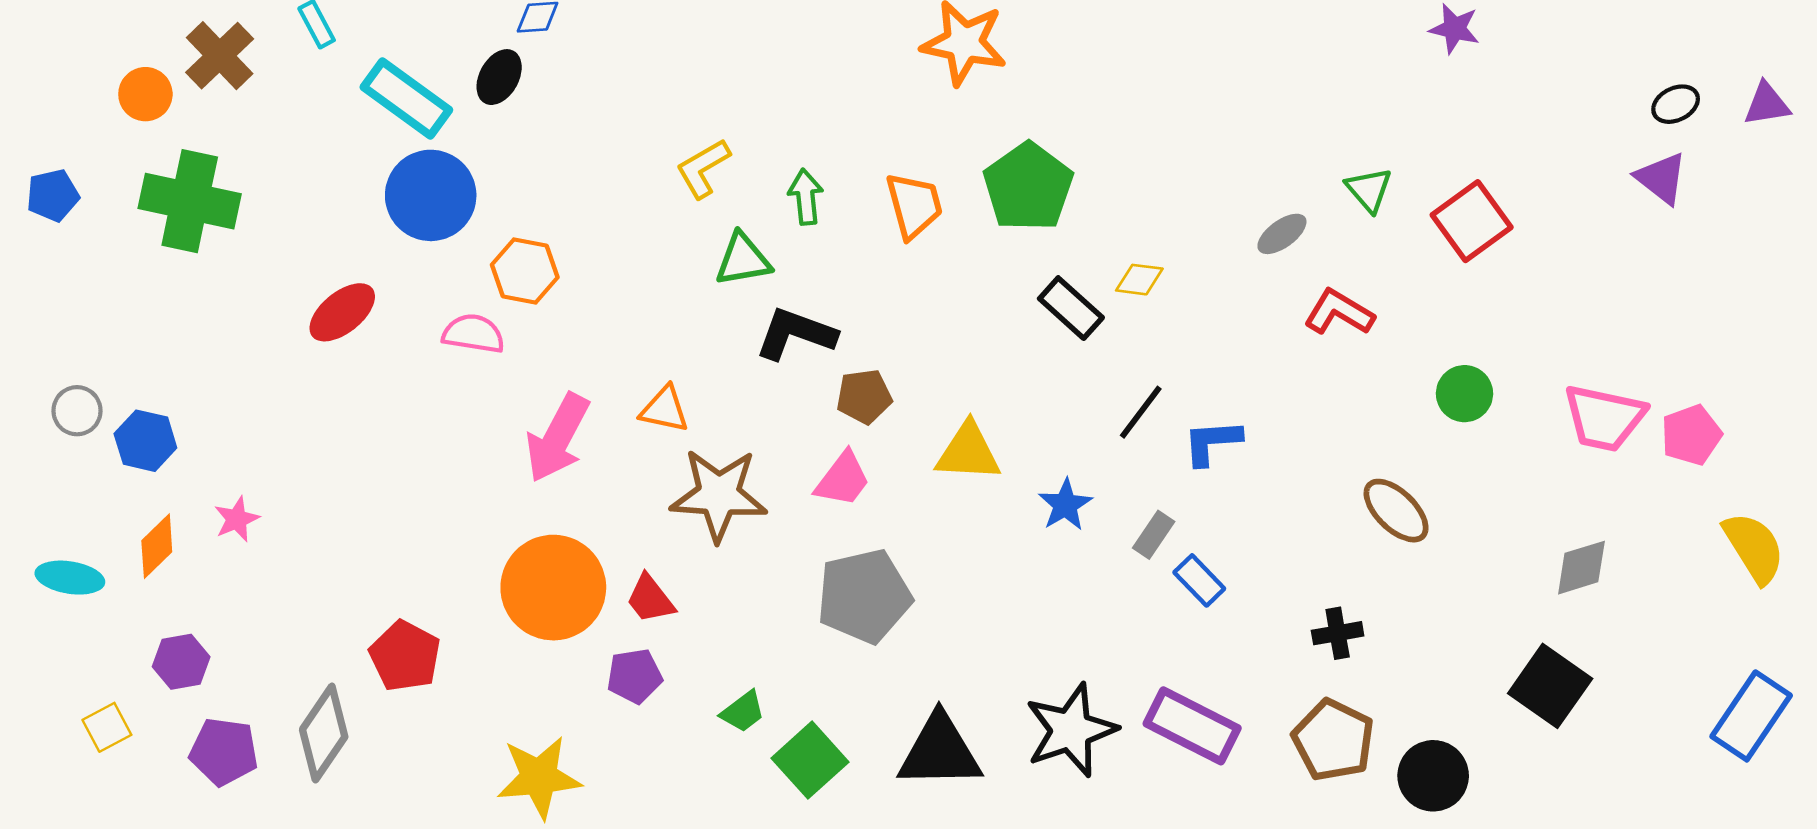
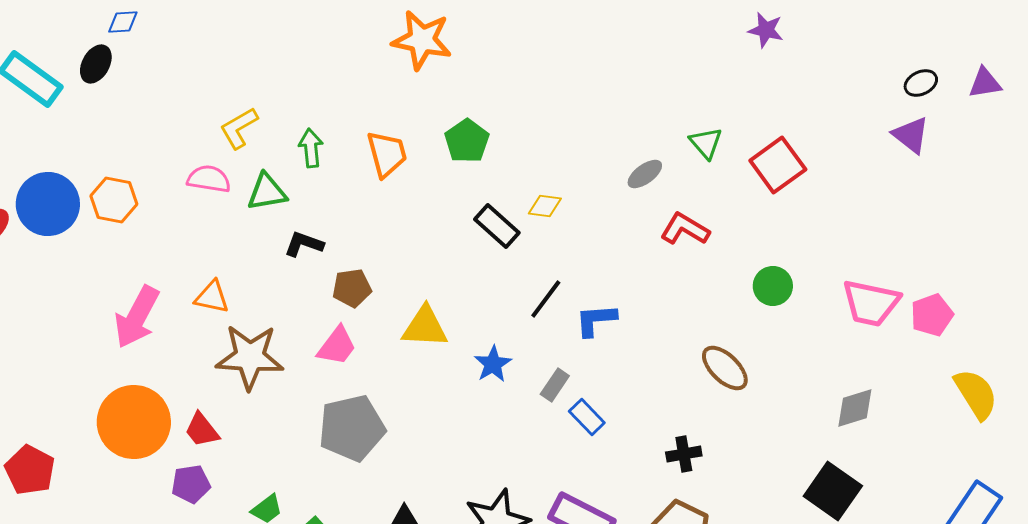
green pentagon: (1028, 187) -> (467, 141), size x0.7
blue circle: (431, 195) -> (48, 204), moved
pink semicircle: (473, 334) -> (209, 179), moved
black L-shape: (796, 334) -> (304, 244), size x0.7

